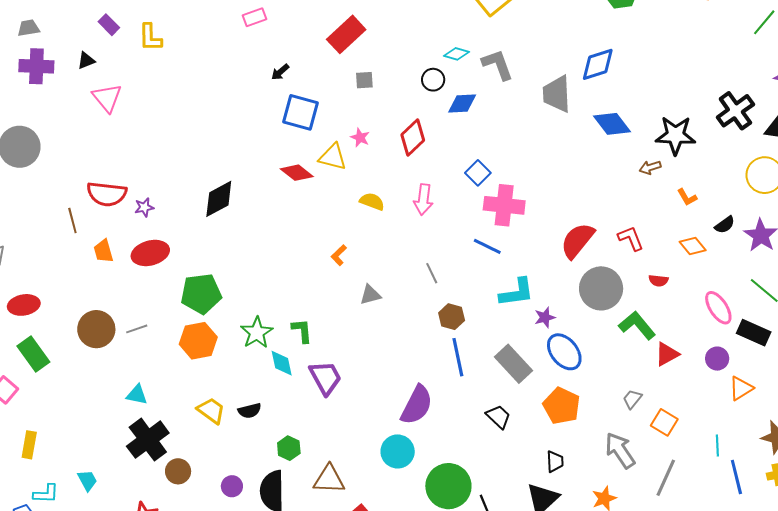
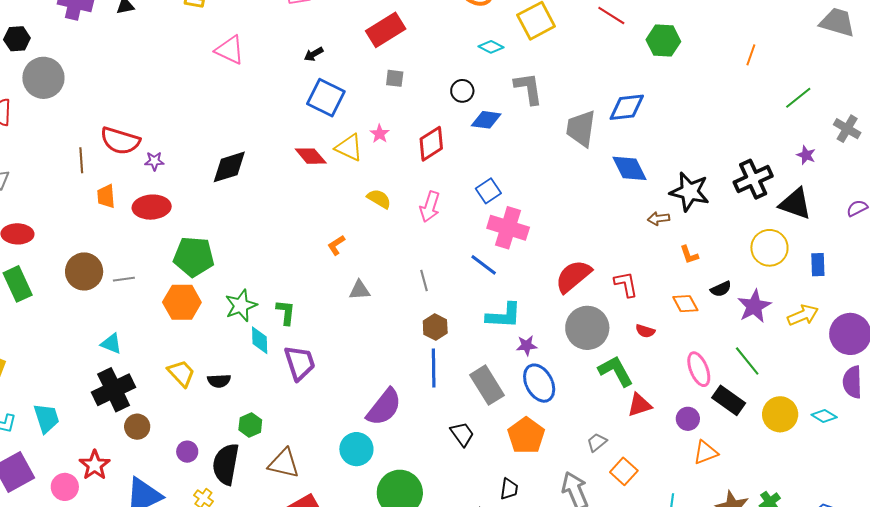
cyan diamond: (456, 54) -> (491, 47), moved
pink triangle: (107, 98) -> (230, 50), moved, turned -36
cyan trapezoid: (87, 480) -> (46, 418), size x1.4

